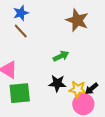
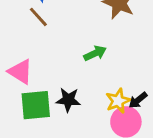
black star: (57, 83) -> (68, 100), moved
yellow star: (78, 89) -> (118, 101), turned -30

